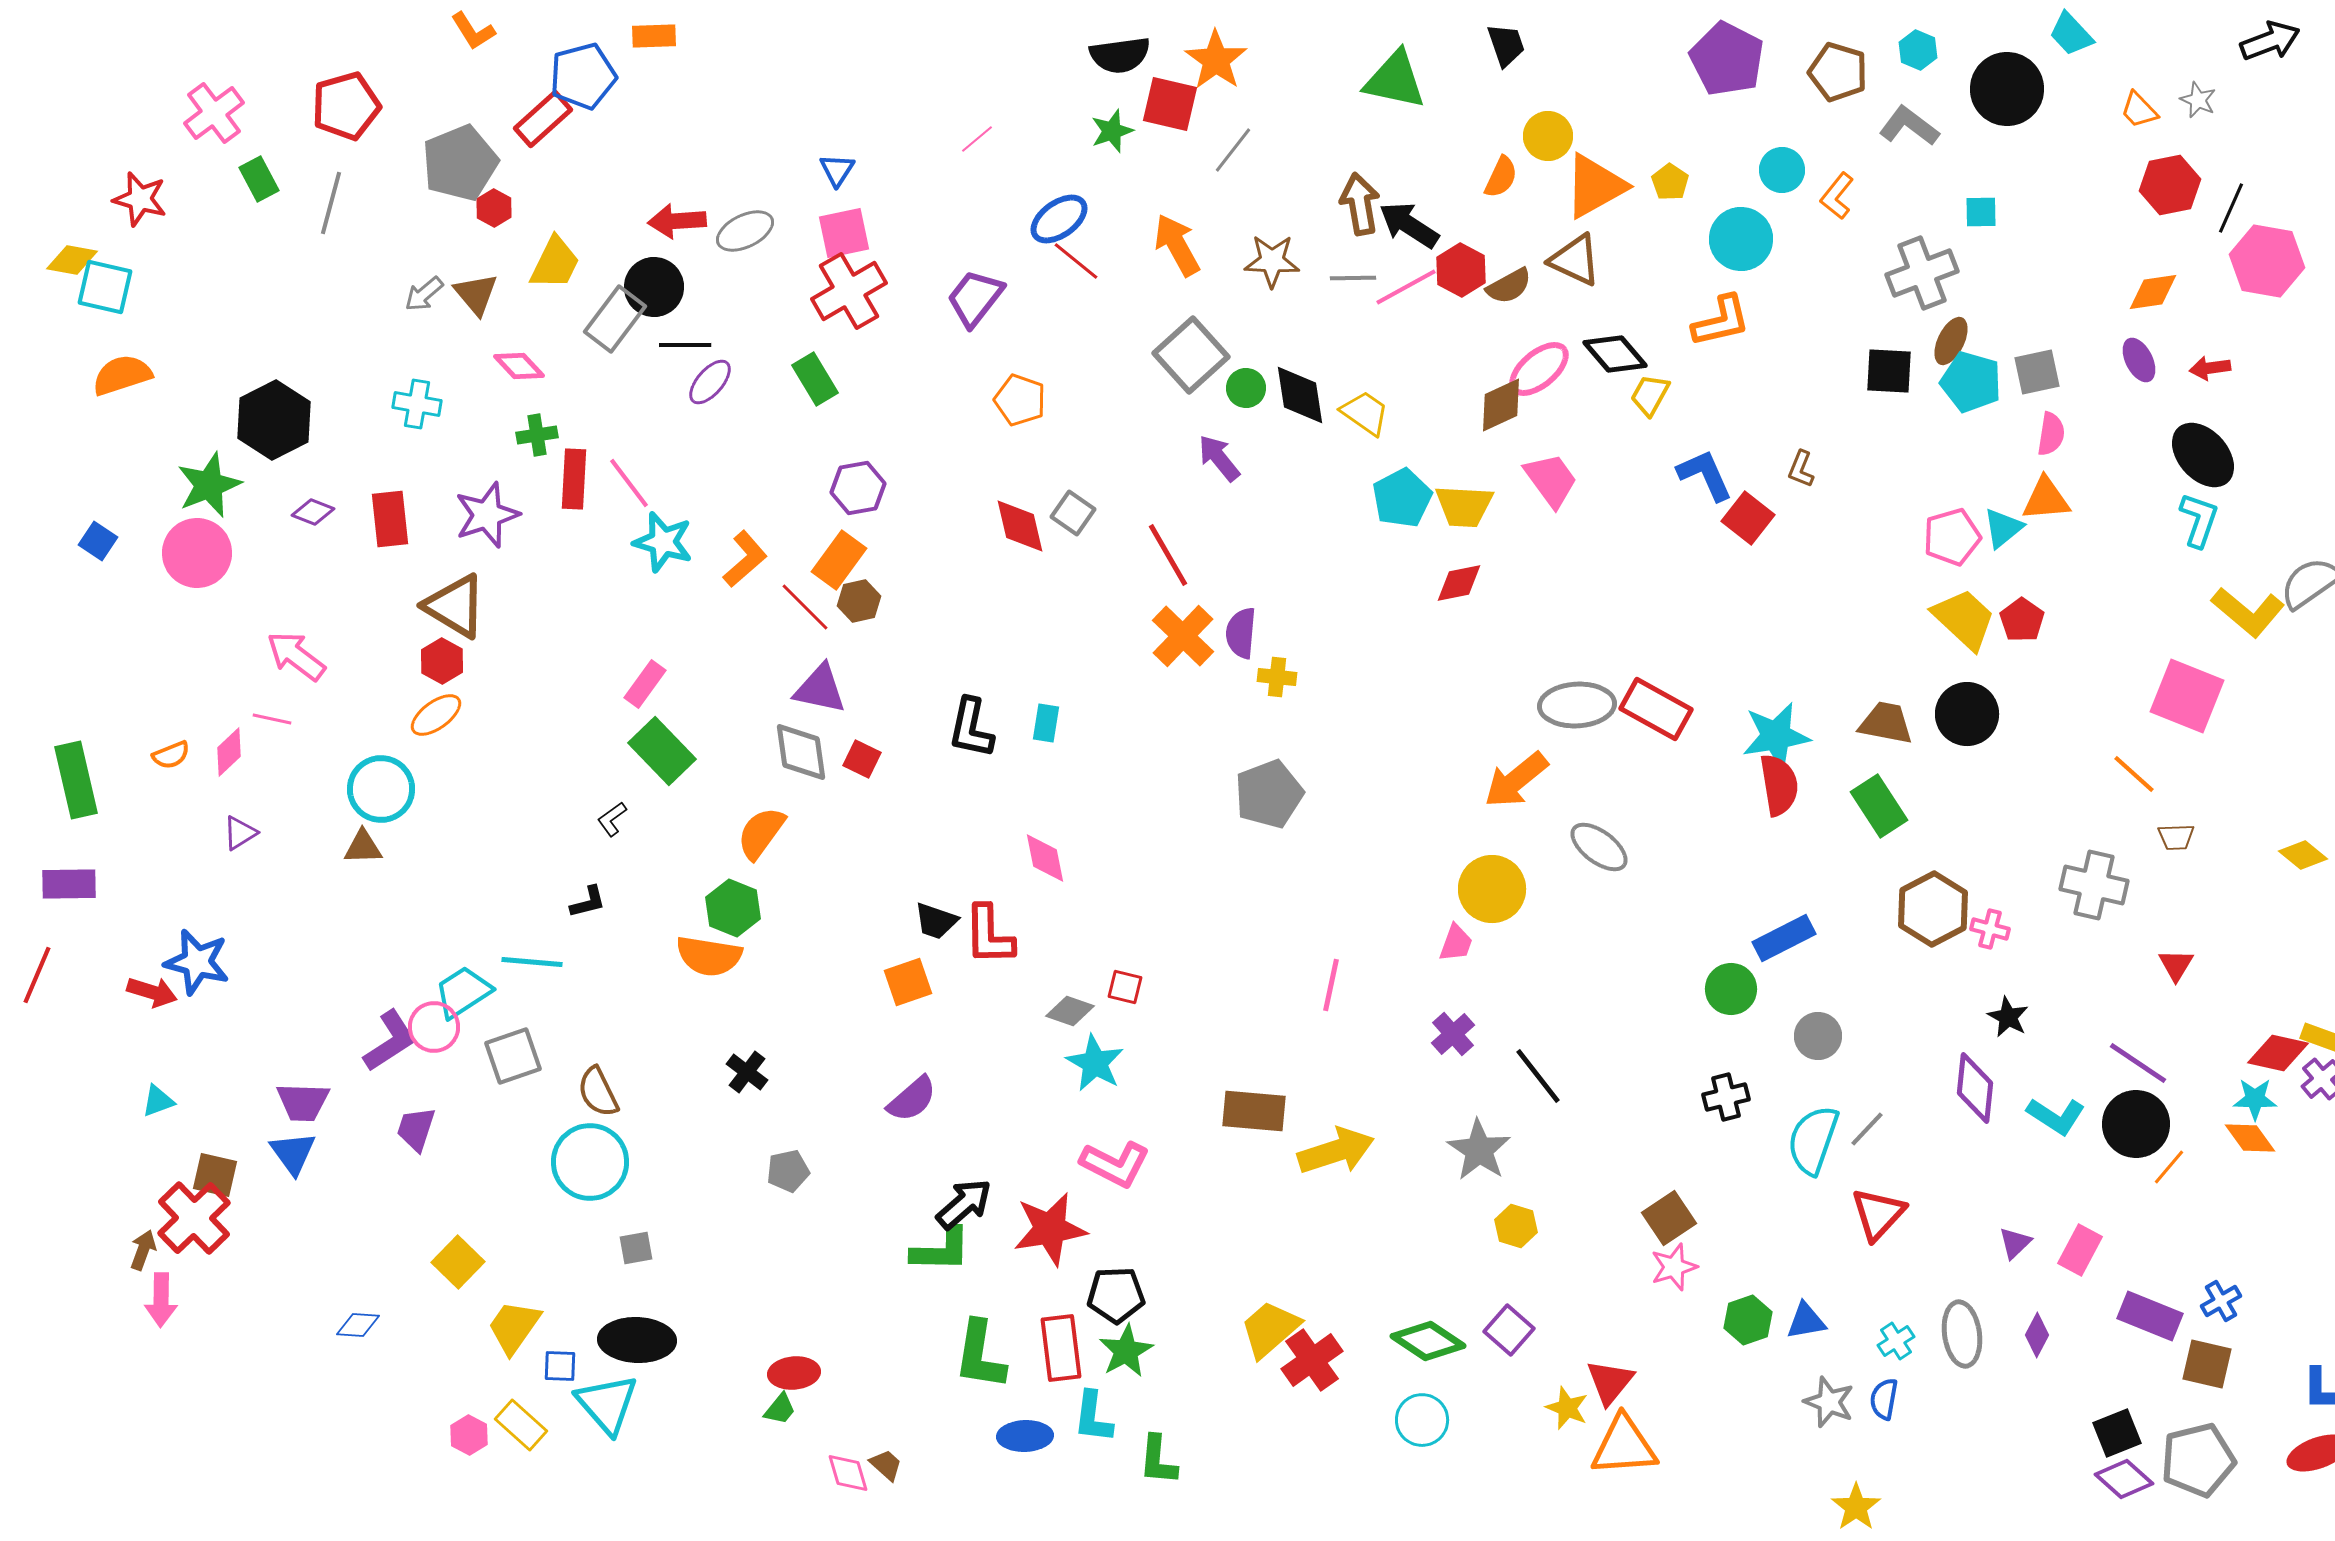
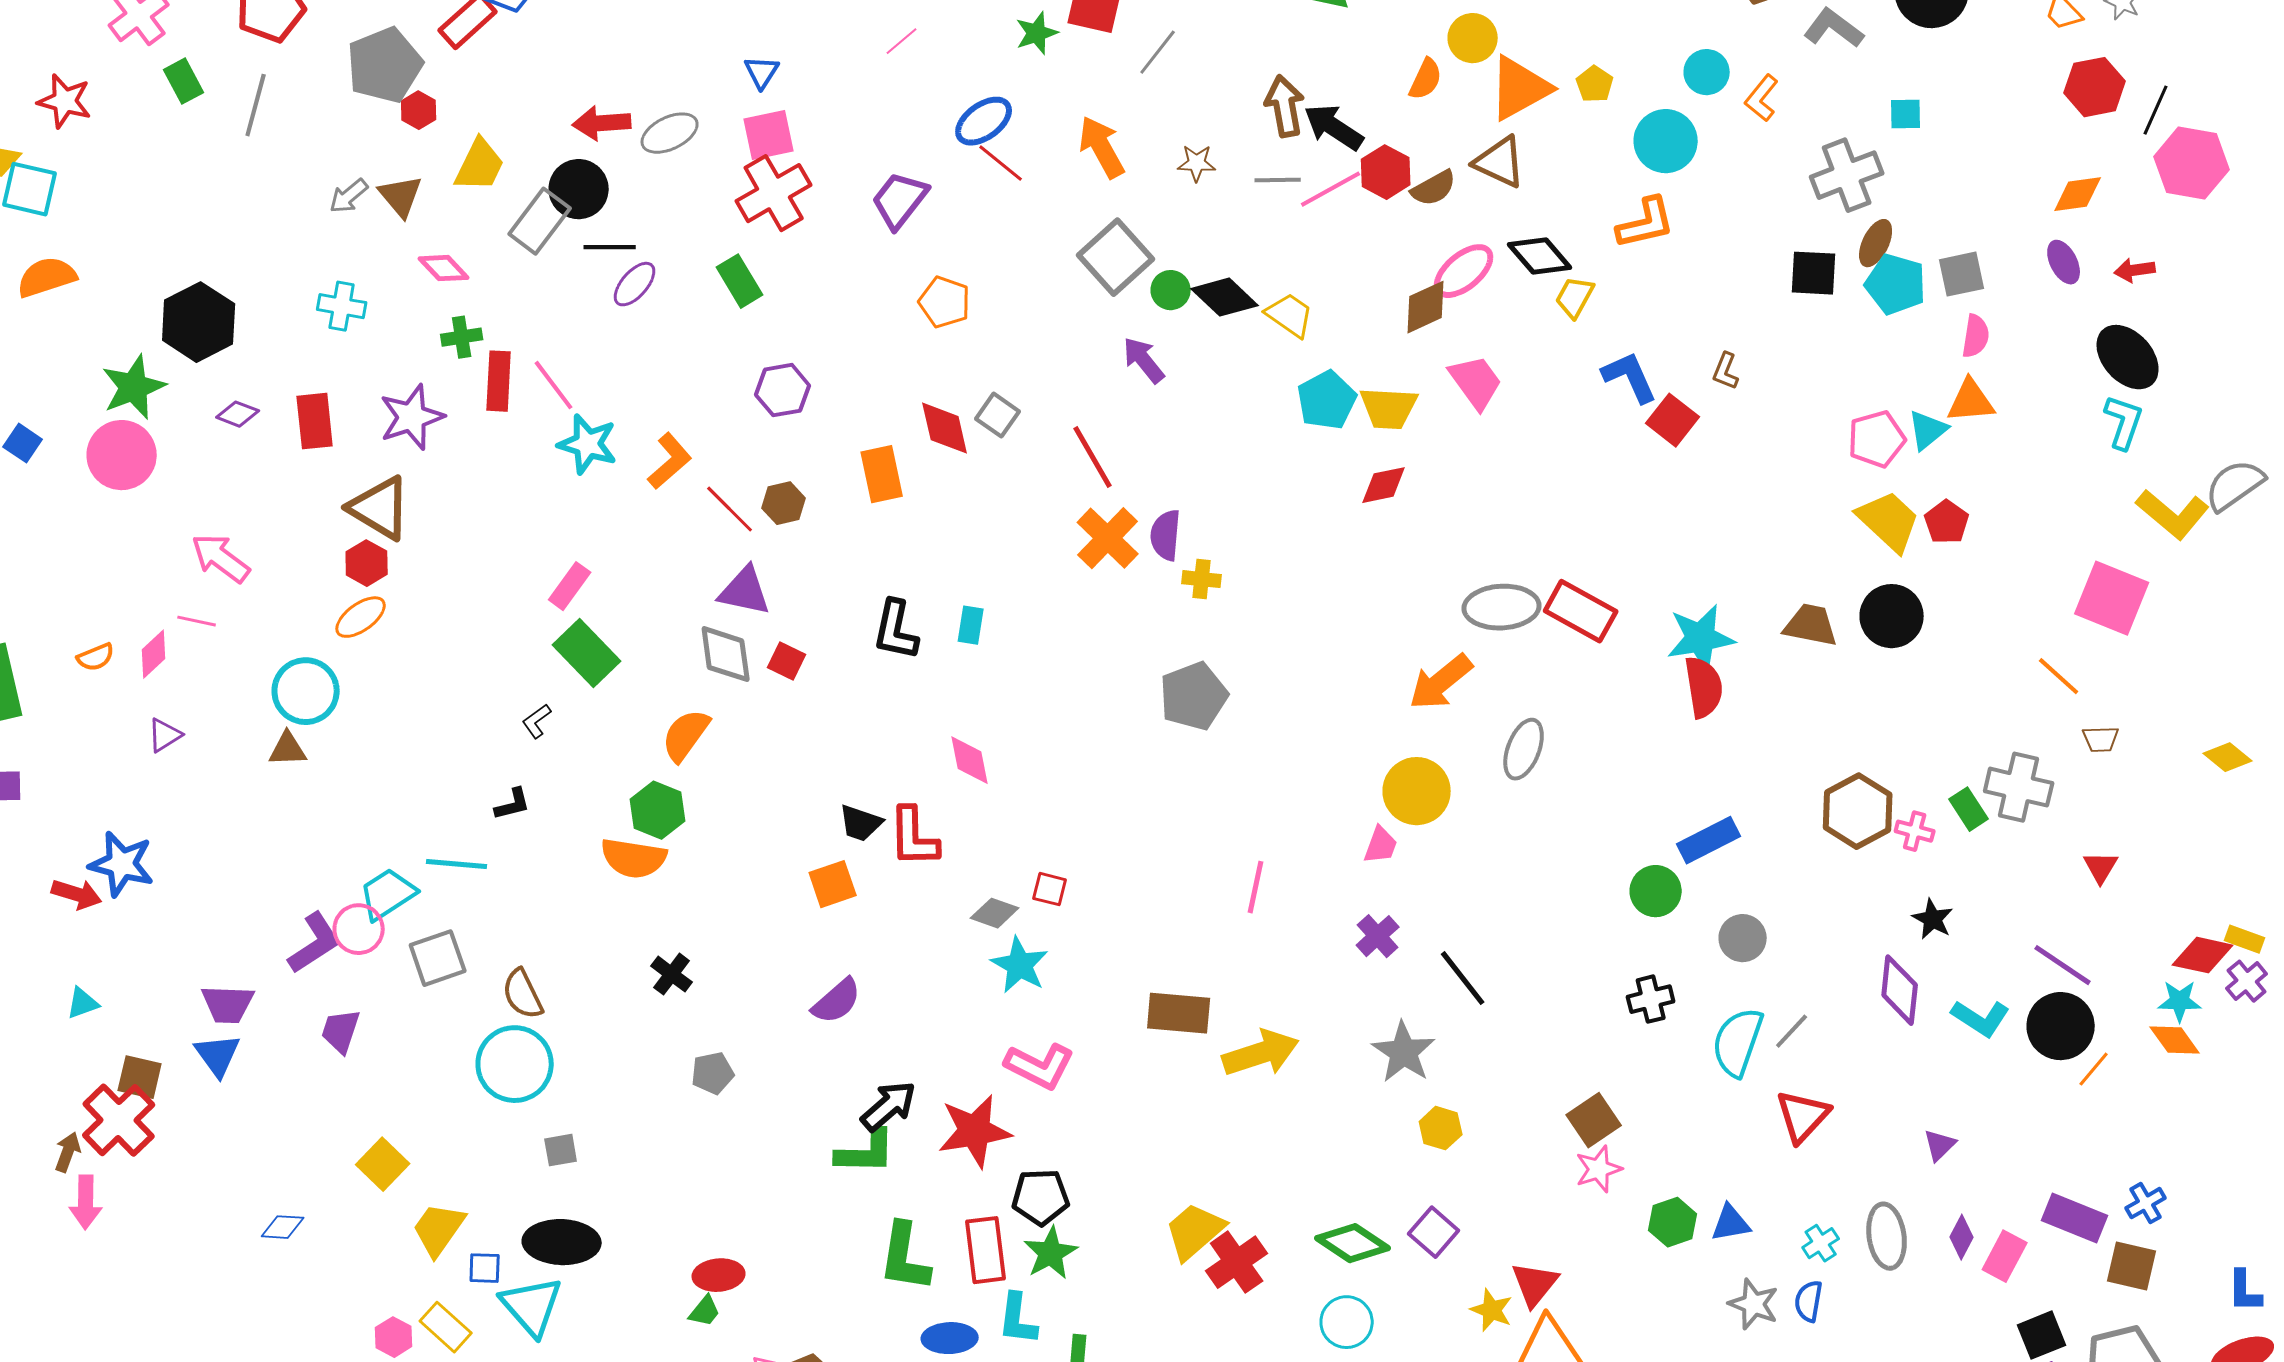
brown star: (1272, 261) -> (1197, 163), size x0.7
black diamond: (1300, 395) -> (1225, 297), turned -38
orange rectangle: (839, 560) -> (882, 474), moved, turned -48
green rectangle: (1879, 806) -> (1969, 809), moved, size x0.7
gray ellipse: (1599, 847) -> (1524, 749), turned 74
pink rectangle: (2080, 1250) -> (2005, 1256), moved

